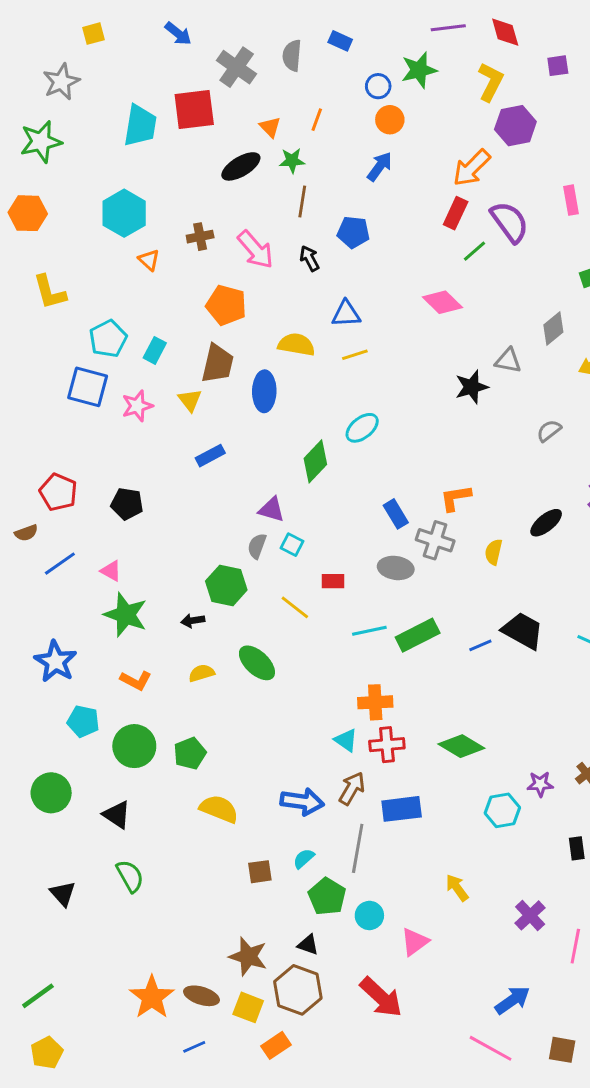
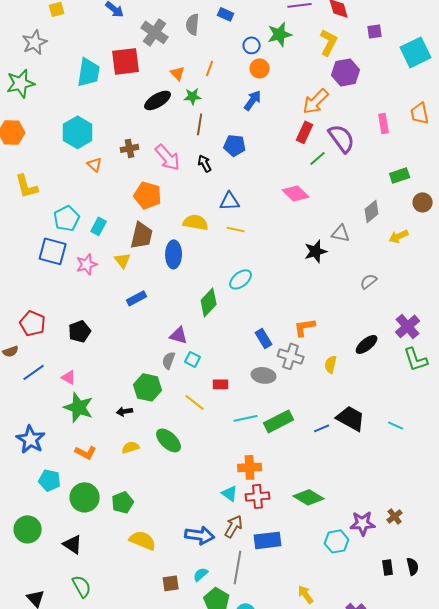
yellow line: (355, 355) -> (236, 229), turned 30
black pentagon: (127, 504) -> (80, 331), turned -30
purple star: (540, 784) -> (363, 523), size x1.4

